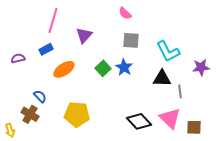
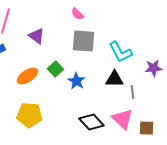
purple triangle: (84, 35) -> (36, 36), turned -36
gray square: (131, 40) -> (83, 41), size x1.4
blue star: (124, 67) -> (76, 81), moved
orange ellipse: (64, 69) -> (27, 76), moved

